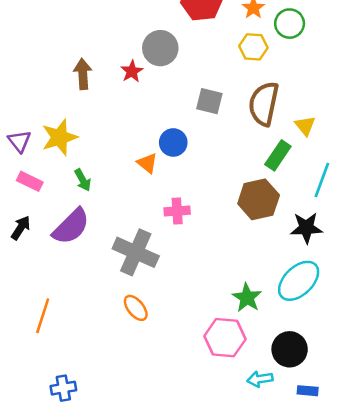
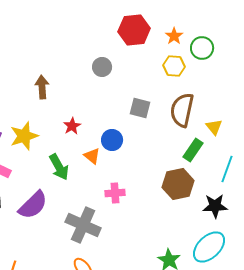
gray circle: (160, 48) -> (102, 67), size x0.7
red star: (132, 71) -> (72, 126), moved
green arrow: (83, 180) -> (59, 167), moved, size x1.5

